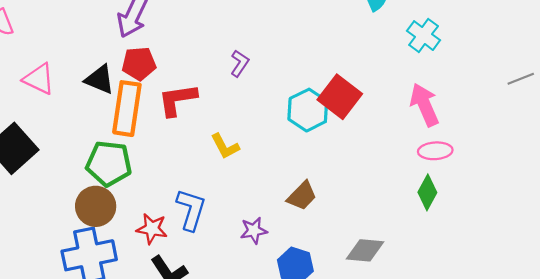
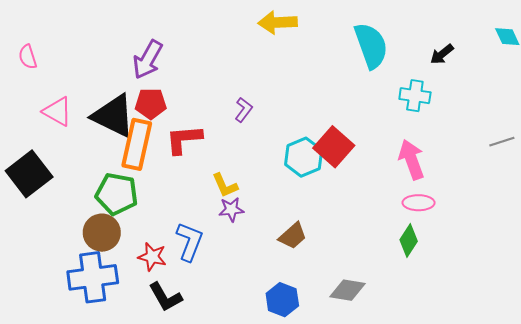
cyan cross: (424, 36) -> (415, 96), turned -32
black triangle: (100, 79) -> (113, 116), size x1.6
purple star: (254, 231) -> (231, 209), moved

